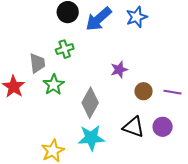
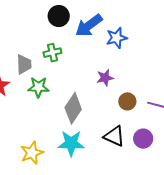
blue star: (137, 17) -> (117, 38), moved
green star: (54, 85) -> (38, 87), turned 30

